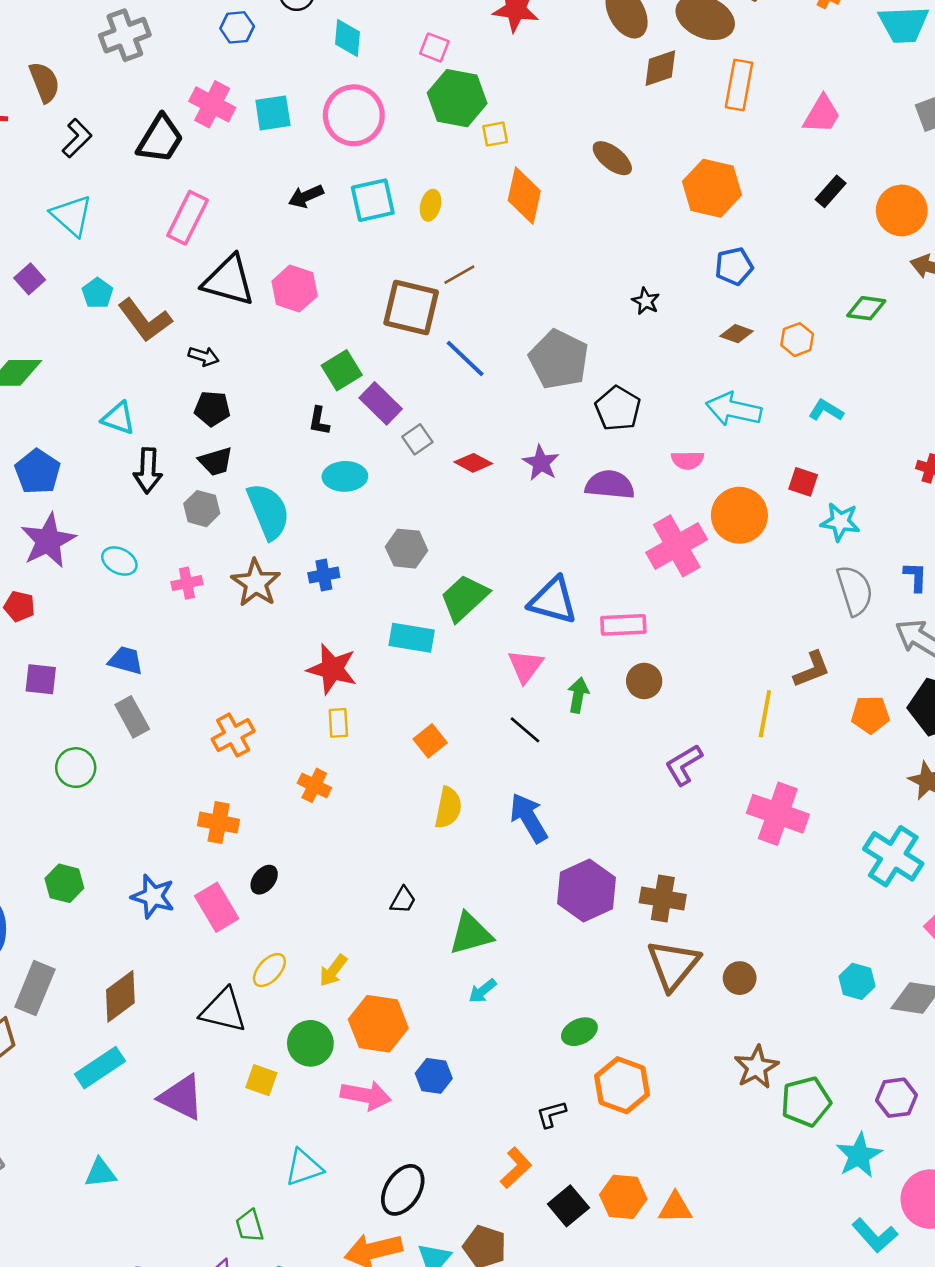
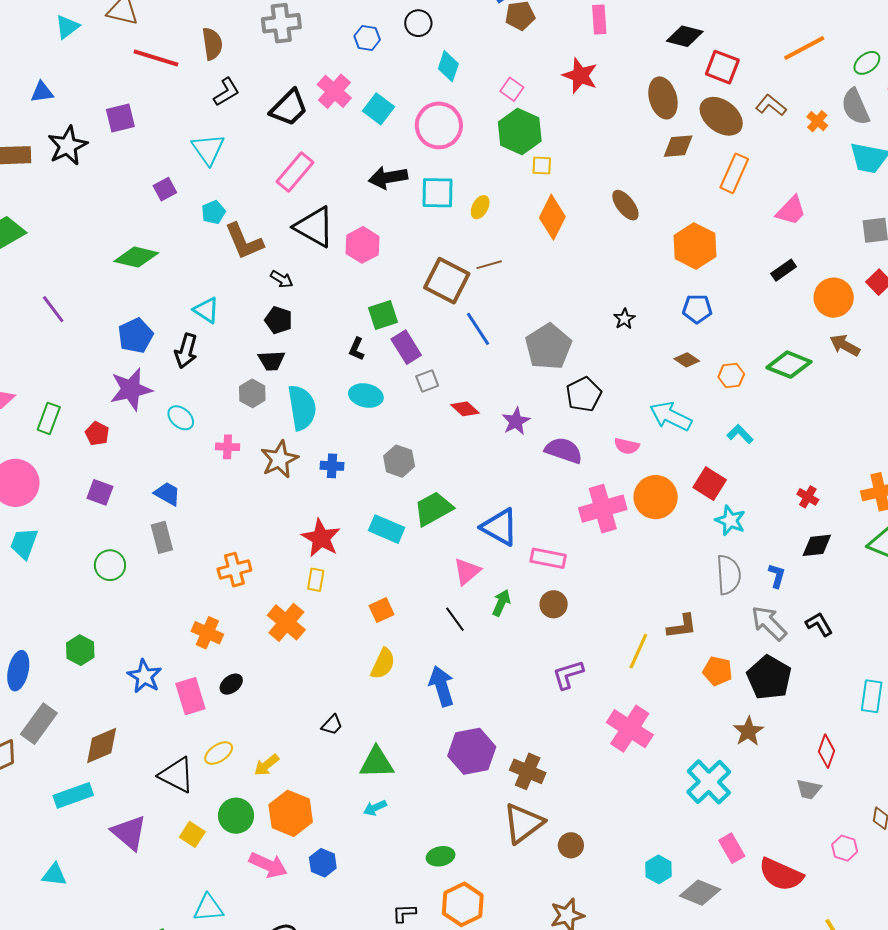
cyan square: (273, 113) -> (378, 109), turned 32
black arrow: (306, 196) -> (388, 178), size x1.4
green diamond: (866, 308) -> (789, 365), size x1.4
black arrow: (148, 471) -> (186, 351), moved
red square: (803, 482) -> (710, 484), size x1.4
orange cross: (314, 785) -> (286, 622), size x1.5

